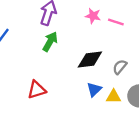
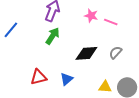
gray semicircle: (120, 67) -> (116, 52), moved
blue triangle: (94, 89) -> (67, 79), moved

